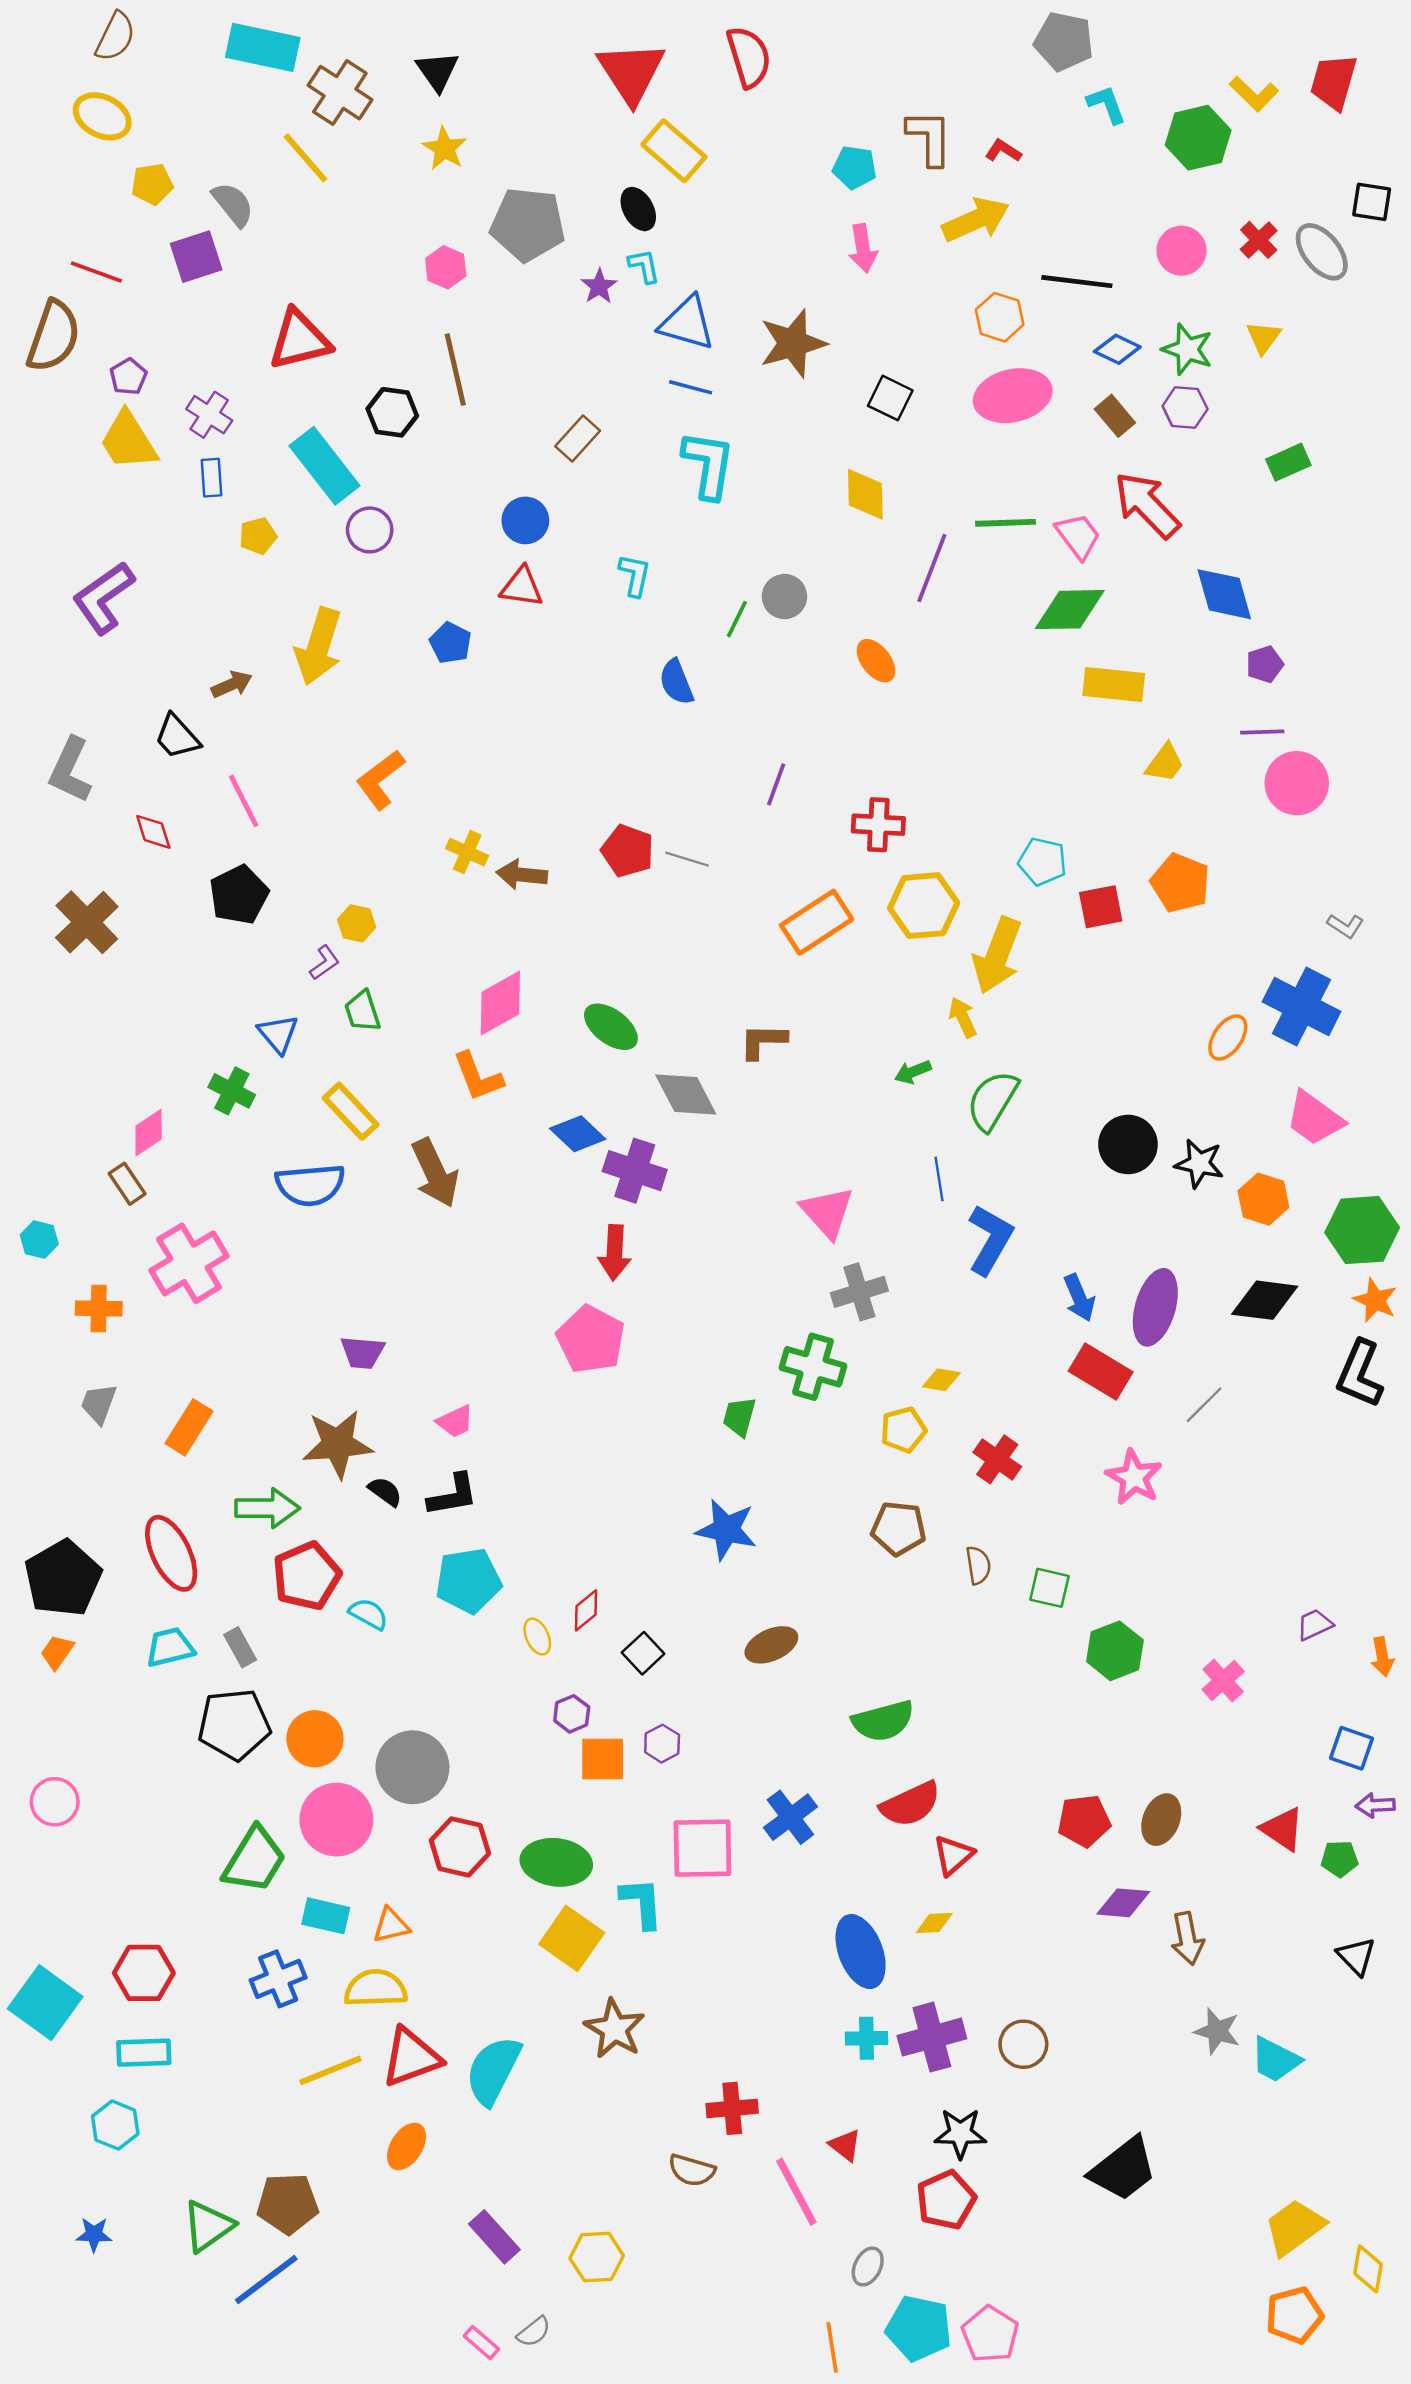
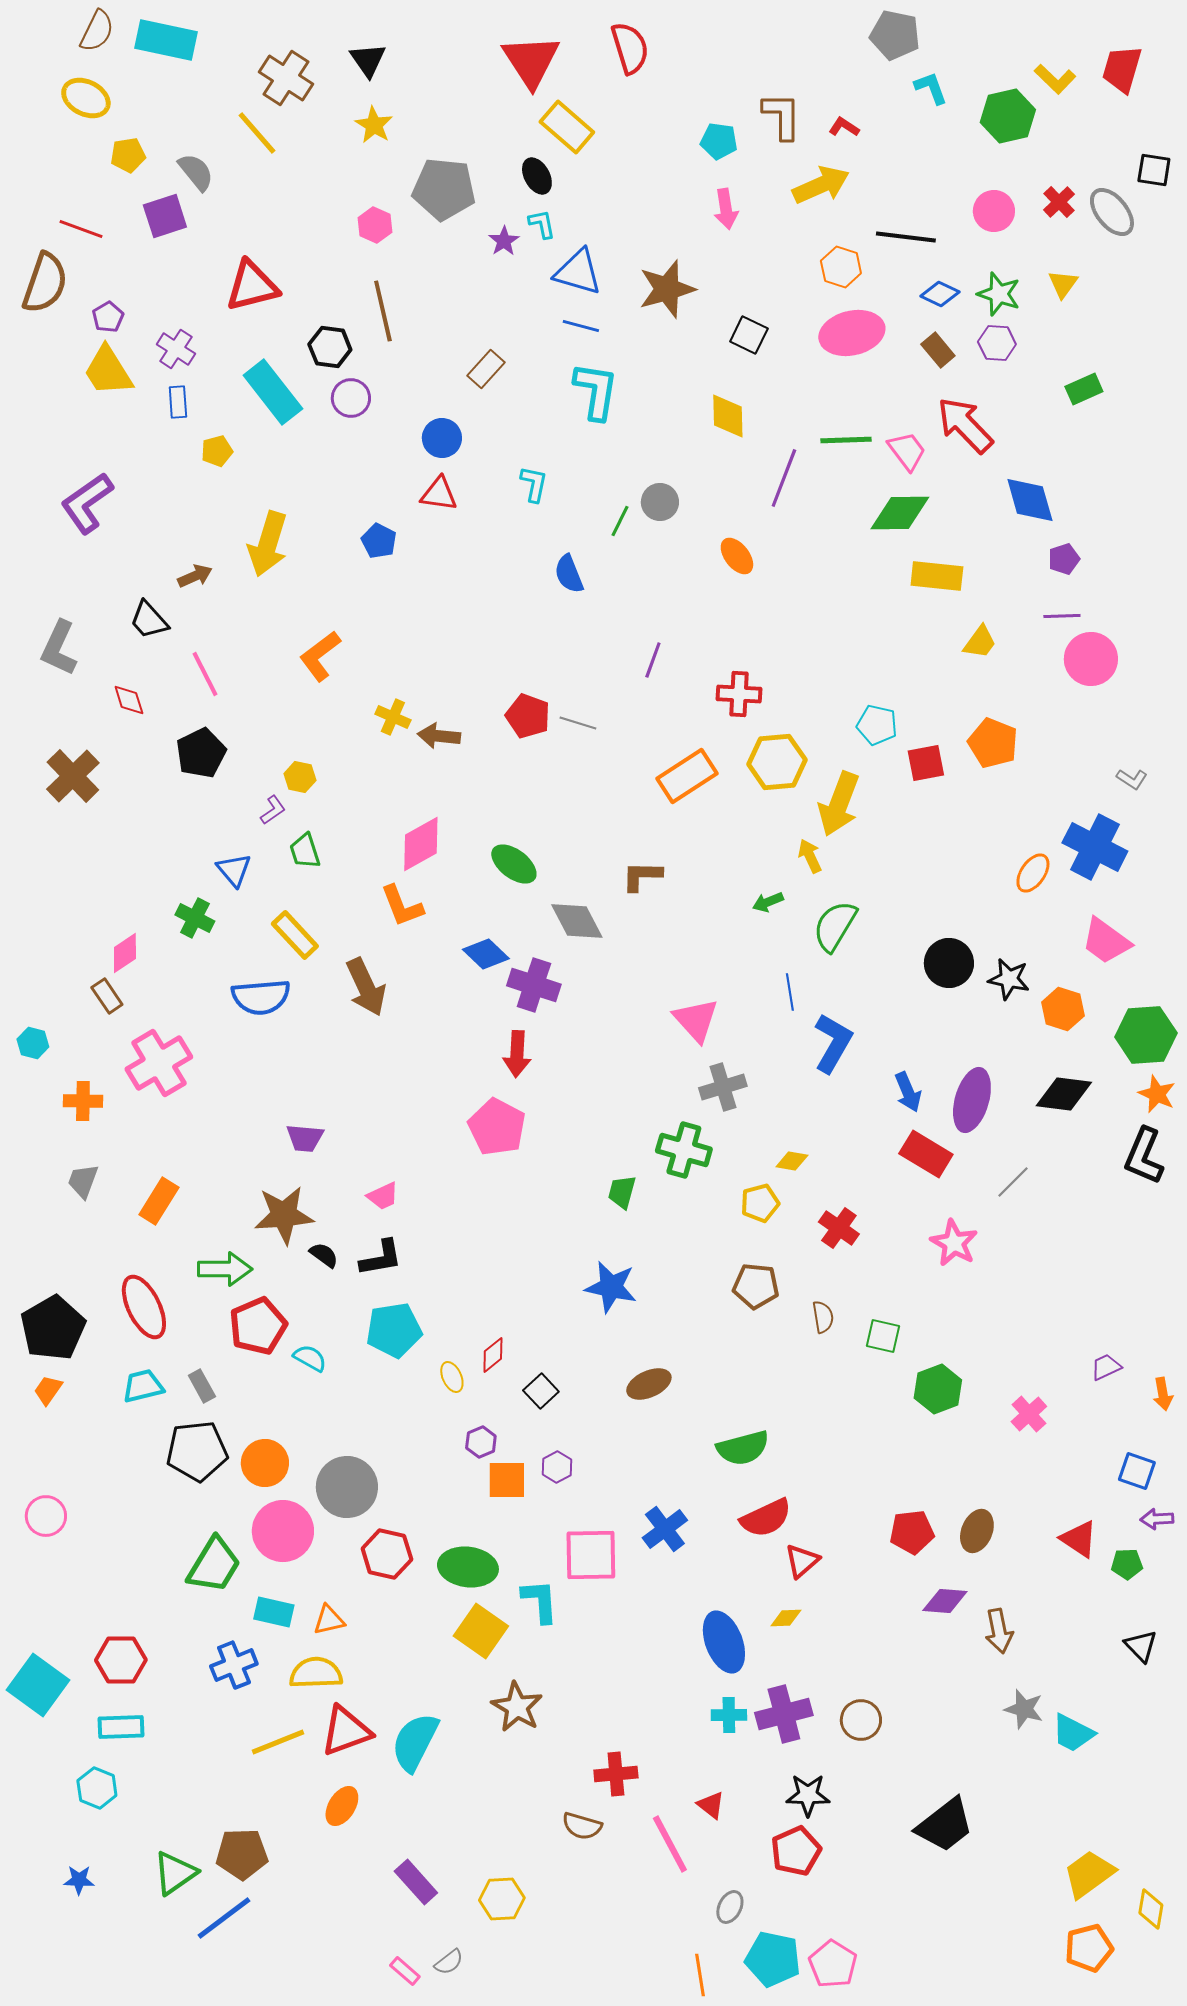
cyan rectangle: (263, 47) -> (166, 40), moved
purple circle: (370, 530) -> (351, 398), moved

